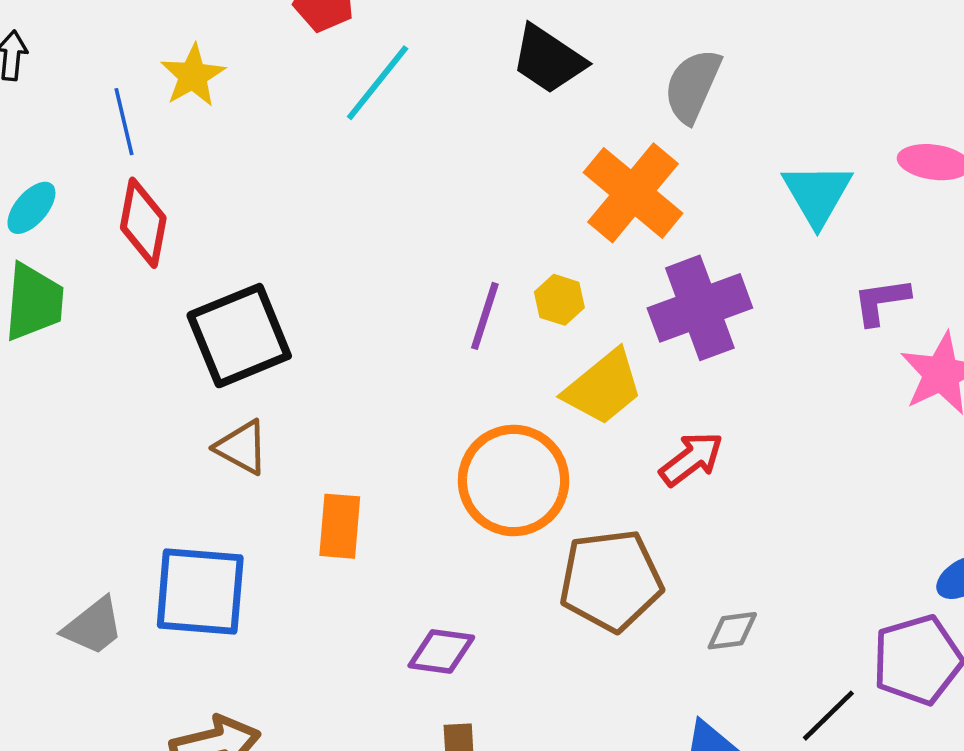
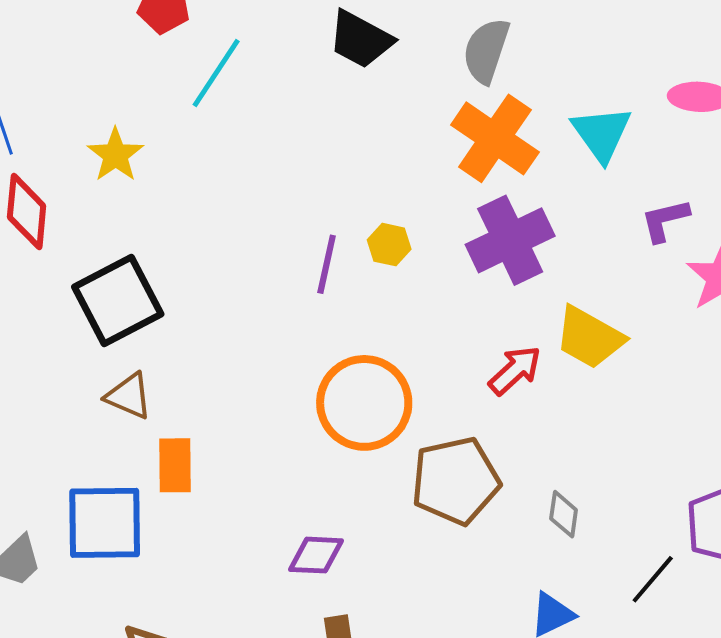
yellow star: (193, 76) -> (115, 155), moved
orange cross: (633, 193) -> (495, 138), moved
yellow trapezoid: (603, 387) -> (589, 337), moved, turned 74
orange rectangle: (340, 526) -> (175, 465), moved
gray diamond: (732, 631) -> (564, 514), turned -69

